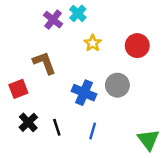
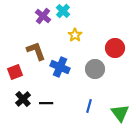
red circle: (137, 46) -> (115, 48), moved
blue cross: (84, 93) -> (60, 67), moved
black line: (57, 127) -> (46, 103), turned -72
blue line: (93, 131) -> (89, 106), moved

